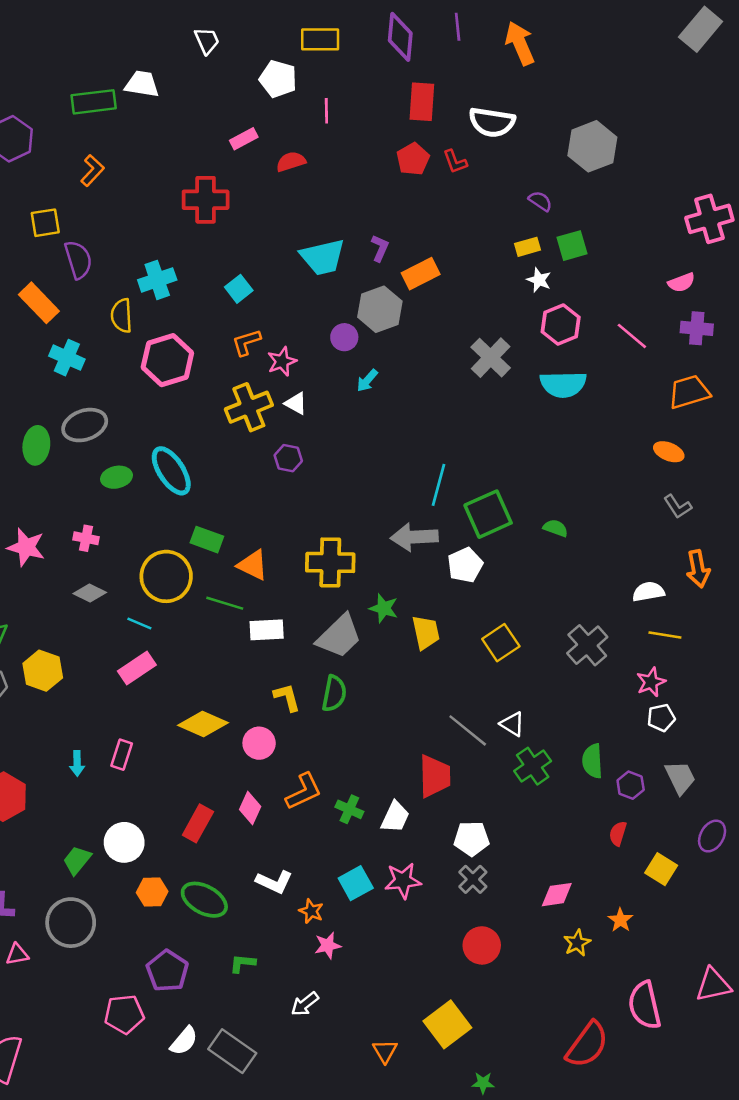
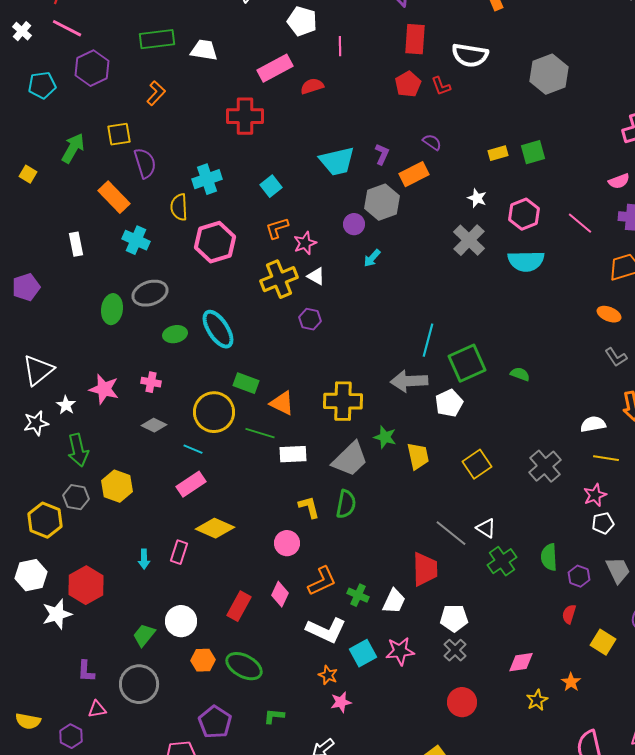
white trapezoid: (142, 84) -> (204, 50), moved
pink rectangle: (244, 139) -> (275, 68), size x1.6
purple semicircle: (540, 201) -> (432, 142), moved
white star: (539, 280) -> (477, 198), moved
yellow diamond: (203, 724) -> (215, 528), moved
white L-shape: (274, 882) -> (326, 630), moved, size x1.4

